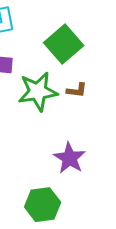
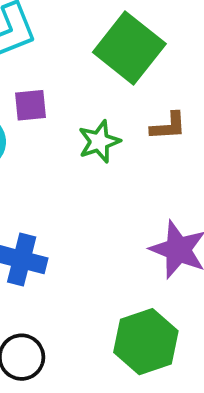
green star: (38, 92) -> (99, 142), size x0.6

